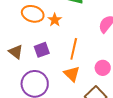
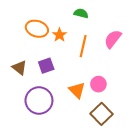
orange line: (74, 49) -> (83, 46), moved
pink circle: (103, 68) -> (98, 84), moved

